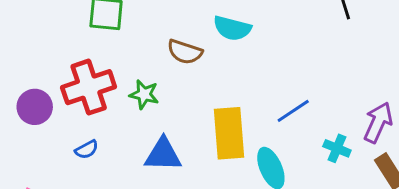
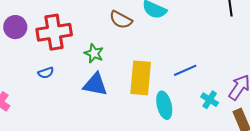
green star: (144, 94) -> (94, 53), moved
purple circle: (35, 107) -> (15, 27), moved

